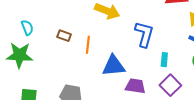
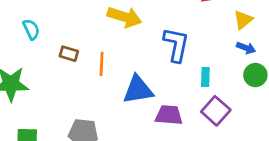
cyan semicircle: (27, 28) -> (31, 29), moved

